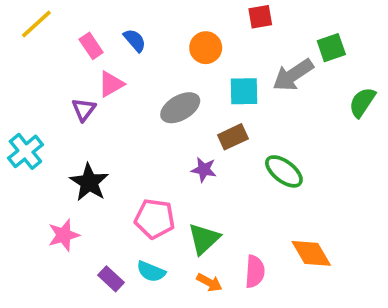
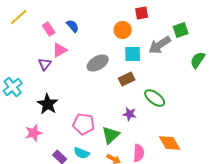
orange circle: (206, 48) -> (123, 30), moved
purple star: (204, 170) -> (130, 114), moved

